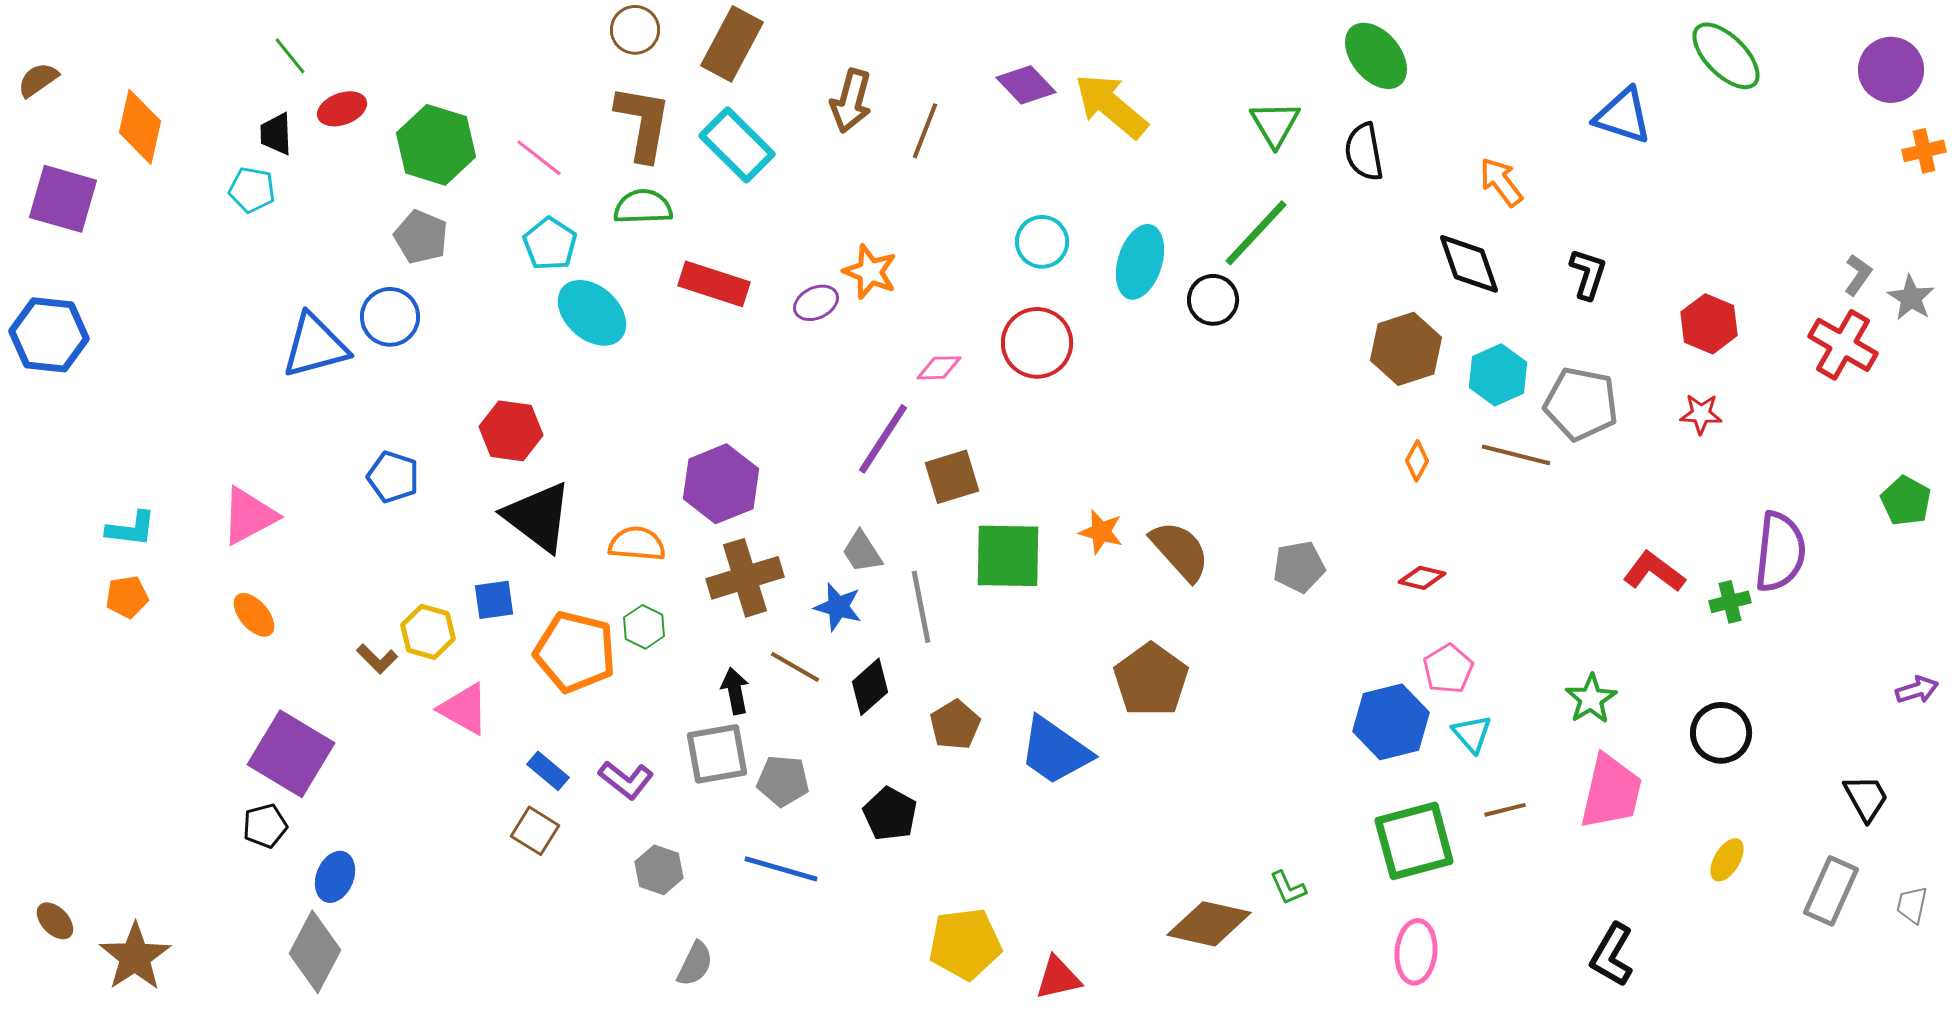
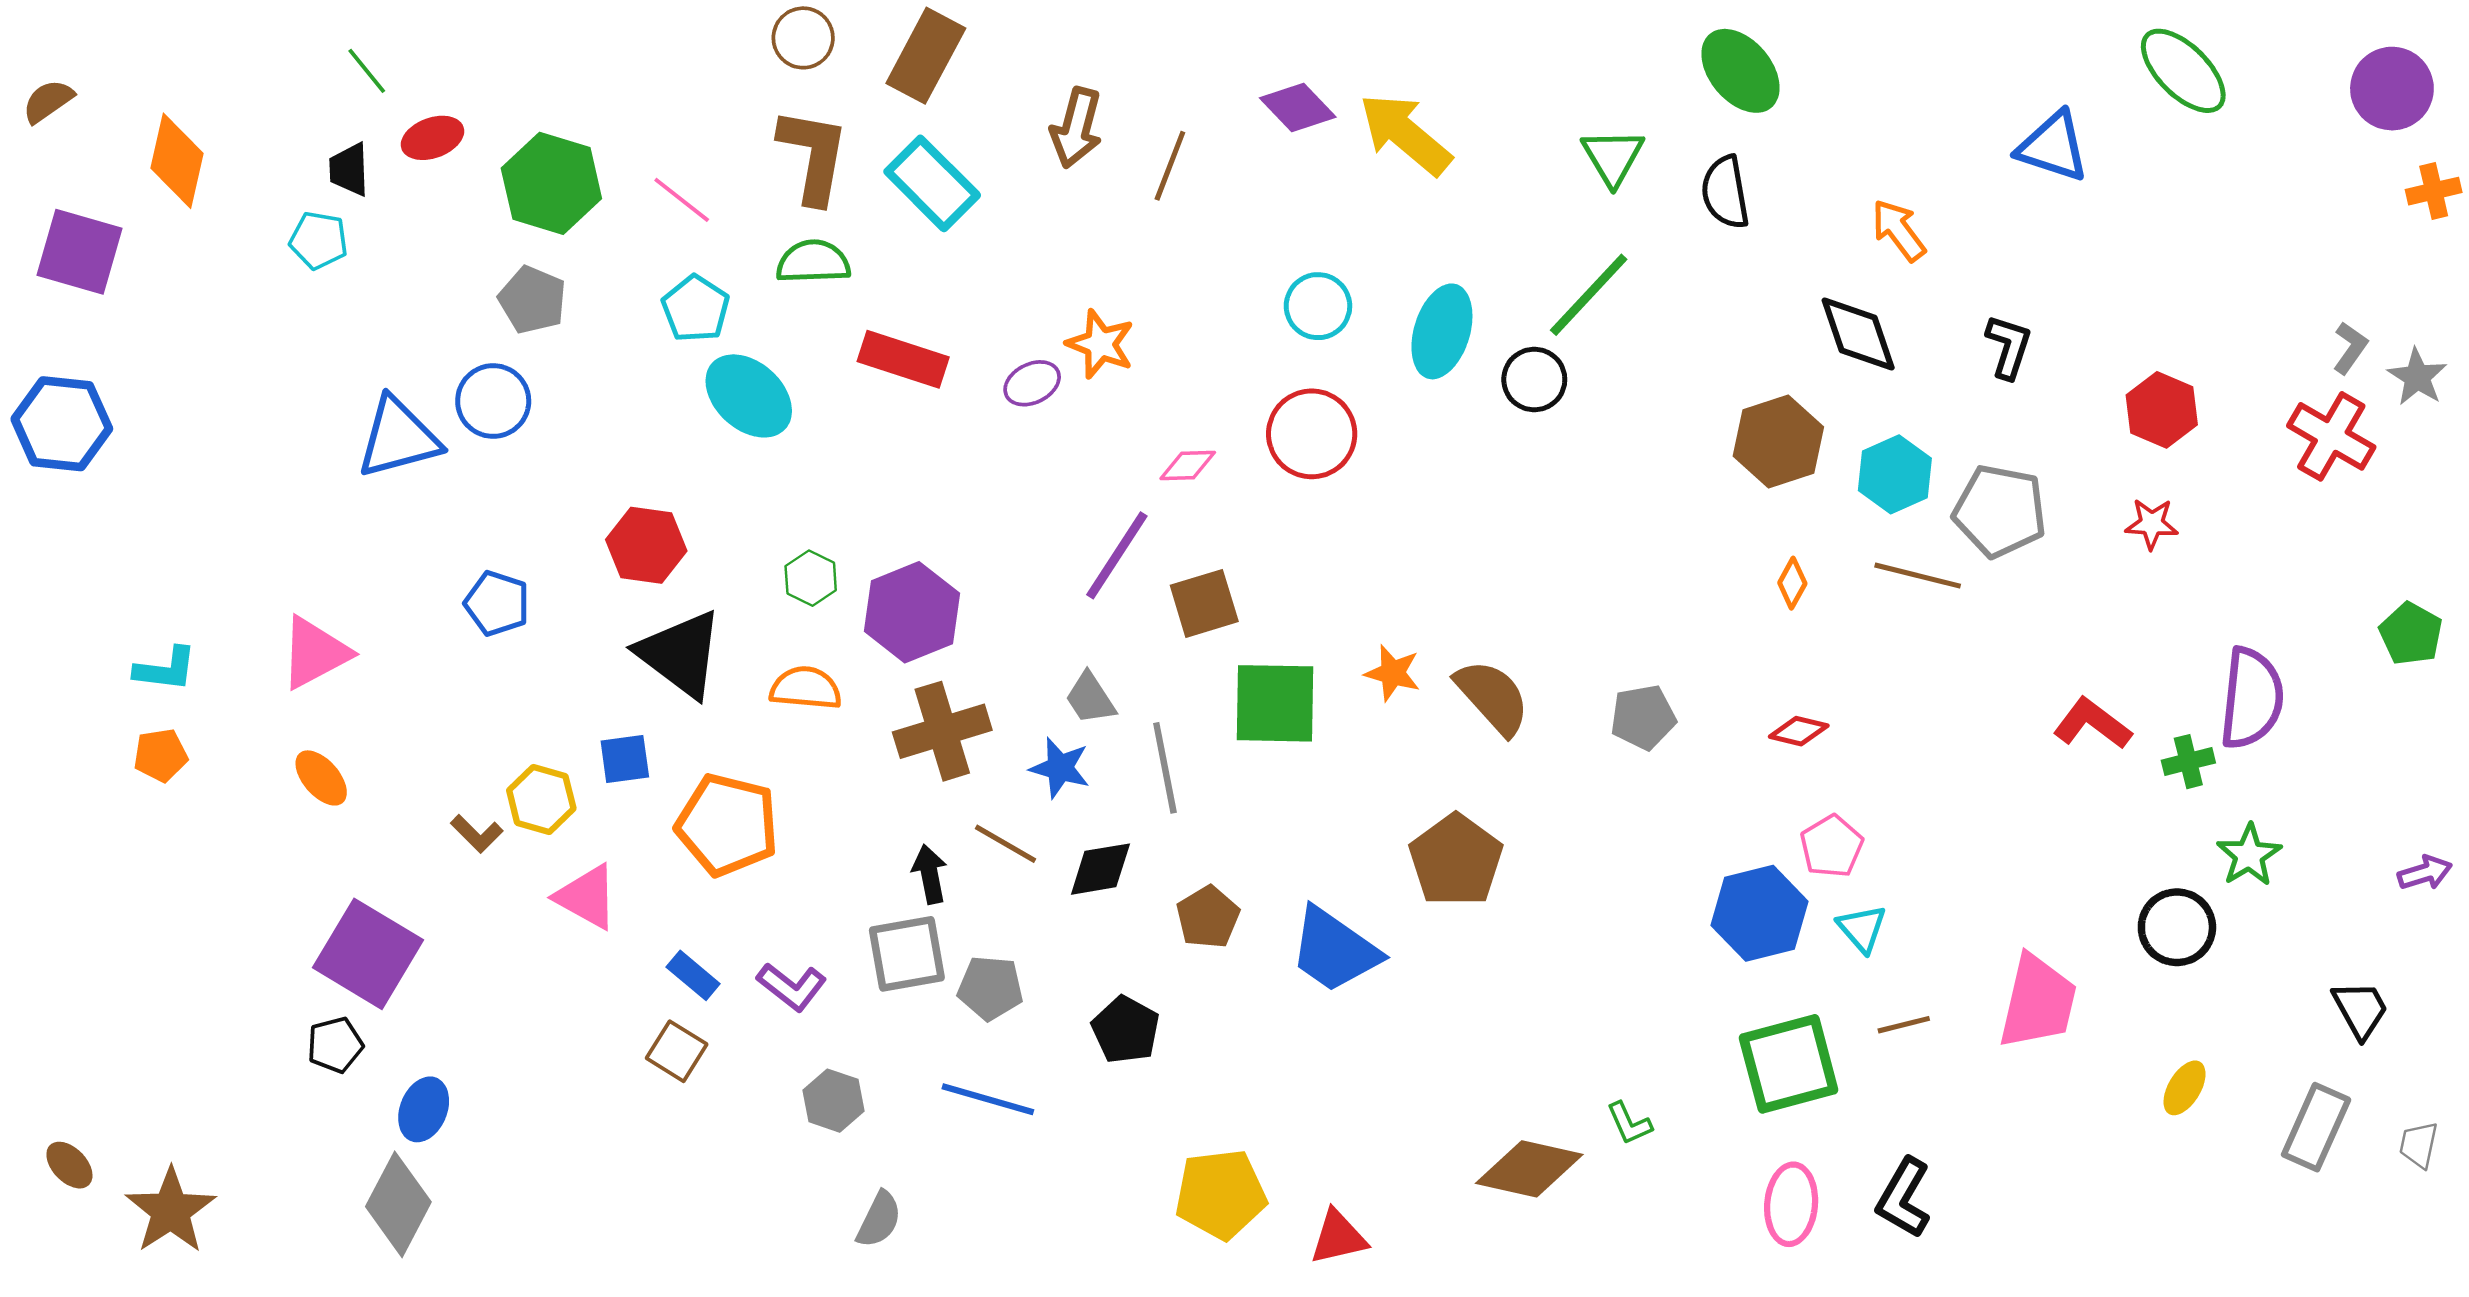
green hexagon: (644, 627) -> (811, 578), moved
black diamond: (870, 687) -> (1100, 869), turned 32
green star: (1591, 699) -> (2249, 855), moved
black L-shape: (1612, 955) -> (1904, 1198), moved

